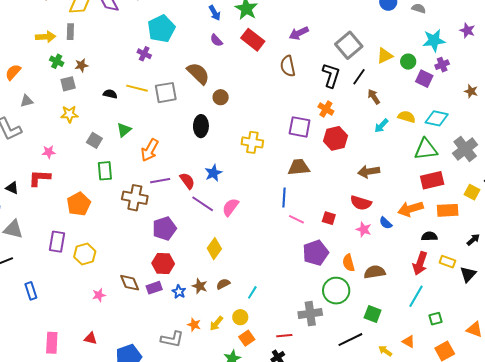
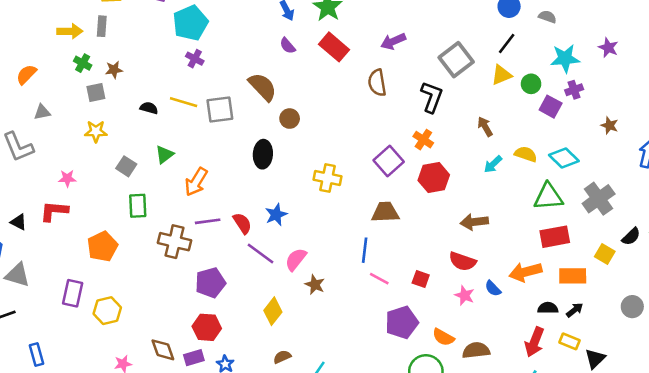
cyan pentagon: (161, 29) -> (190, 23), moved
black line: (359, 77) -> (507, 44), moved
cyan diamond: (437, 118) -> (564, 158), turned 30
purple square: (300, 127) -> (389, 161), turned 35
black arrow: (473, 240) -> (575, 310), moved
orange semicircle: (349, 263) -> (443, 337), turned -48
brown star: (200, 286) -> (315, 285), moved

